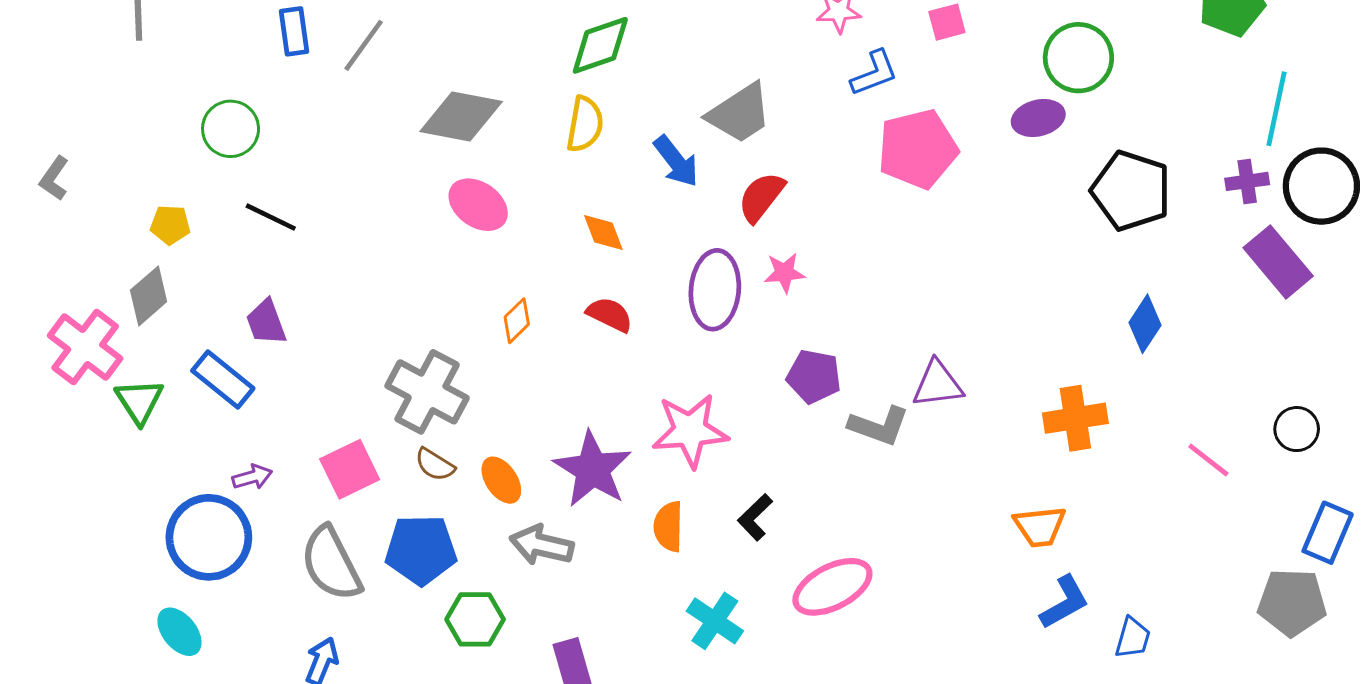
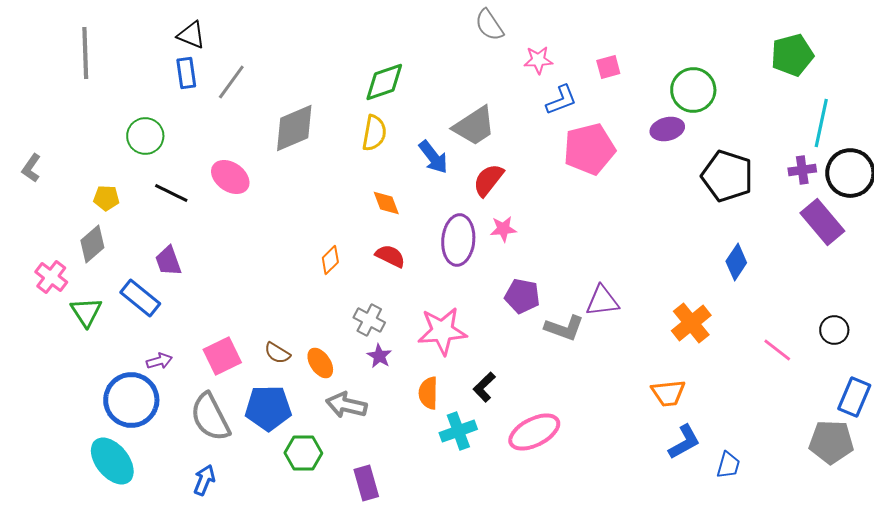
gray diamond: (461, 116) -> (294, 128), turned -34
pink ellipse: (478, 205) -> (230, 177), moved
pink cross: (85, 347) -> (51, 277), size x0.7
gray cross: (427, 392) -> (369, 320), moved, size x0.6
orange cross: (1075, 418) -> (691, 323), turned -30
purple star: (593, 469) -> (379, 356), size x0.5
cyan cross: (715, 621) -> (458, 431), moved, turned 36
cyan ellipse: (179, 632) -> (112, 461), size x1.5

